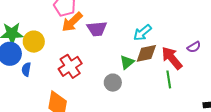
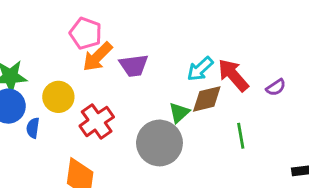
yellow circle: (34, 42) -> (58, 97), moved
red arrow: (172, 58) -> (233, 75), moved
gray circle: (113, 83) -> (159, 143), size x1.8

